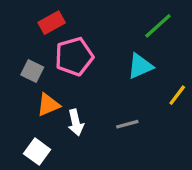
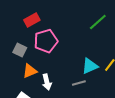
cyan triangle: (140, 66) -> (90, 66), moved

